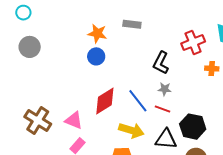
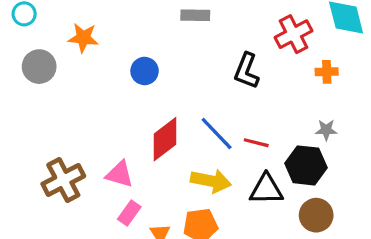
orange star: (97, 33) -> (83, 38), moved
gray star: (165, 89) -> (326, 130), moved
brown cross: (38, 120) -> (63, 180), turned 36

